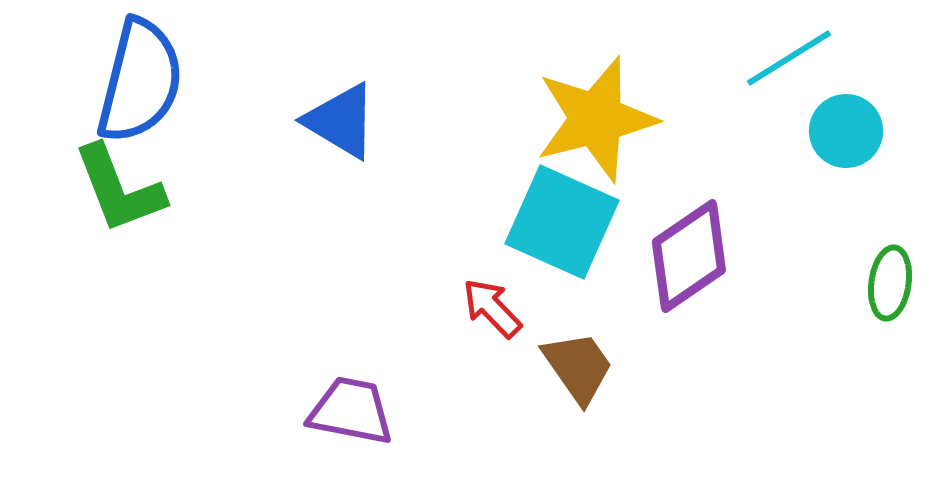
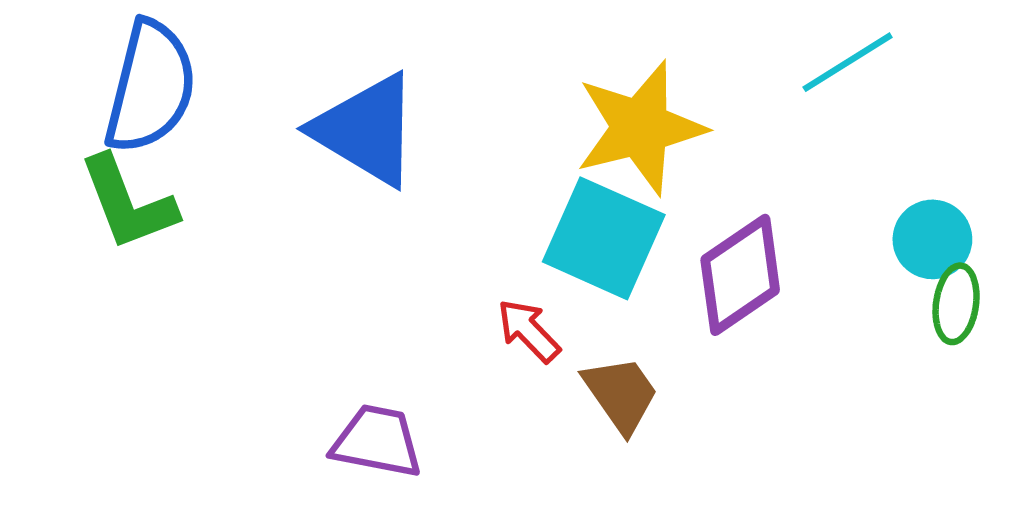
blue triangle: (341, 121) -> (366, 130), size x1.4
cyan circle: (846, 131) -> (932, 239), moved

